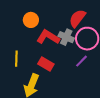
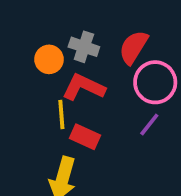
gray cross: (66, 37) -> (84, 47), moved
yellow line: (16, 59) -> (61, 115), moved

